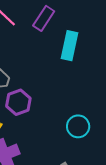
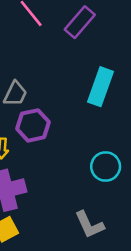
cyan rectangle: (70, 46) -> (101, 87), moved

